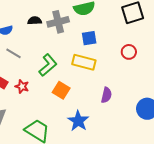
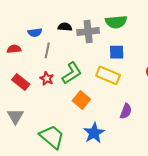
gray line: (14, 53) -> (47, 50), moved, turned 63
red star: (22, 86) -> (47, 79), moved

